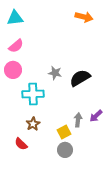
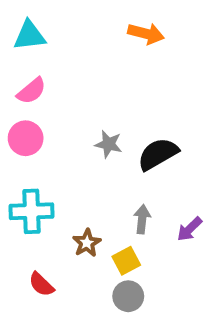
orange arrow: (84, 17) -> (146, 34), moved
cyan cross: (33, 94) -> (31, 211), moved
gray arrow: (78, 120) -> (142, 219), moved
brown star: (33, 124) -> (87, 243), moved

